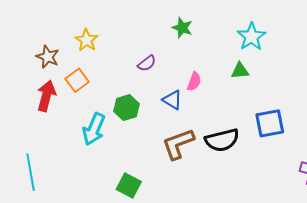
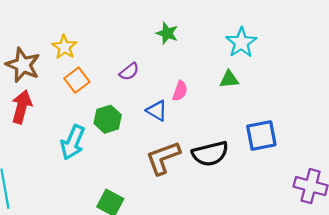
brown star: (48, 57) -> (23, 65), size x1.4
orange square: (77, 80) -> (77, 80), moved

